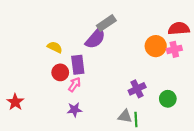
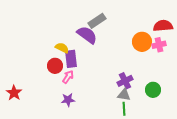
purple semicircle: (95, 38) -> (87, 35), turned -95
yellow semicircle: (55, 47) -> (62, 48), moved
gray triangle: (125, 116) -> (124, 95), moved

